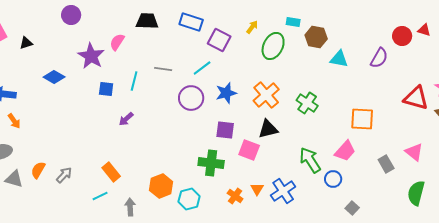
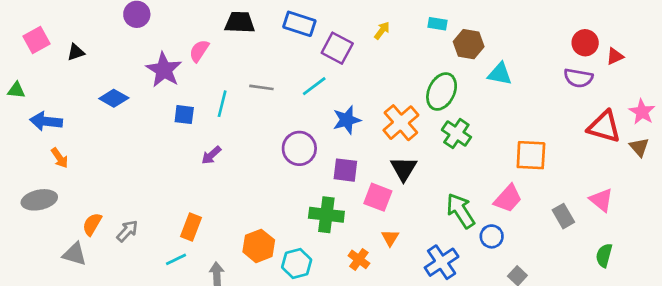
red triangle: (424, 30) -> (615, 56), moved, turned -40
green ellipse: (273, 46) -> (442, 92), moved
purple semicircle: (379, 58) -> (578, 78), moved, turned 70
purple circle: (191, 98) -> (299, 148), moved
black triangle: (268, 129) -> (404, 169), turned -45
orange rectangle: (111, 172) -> (191, 227), turned 60
gray triangle: (14, 179) -> (74, 254), moved
orange triangle: (257, 189) -> (390, 238), moved
blue cross: (283, 191) -> (442, 262), moved
green semicircle: (416, 193) -> (604, 255), size x0.7

